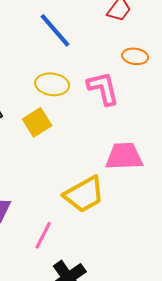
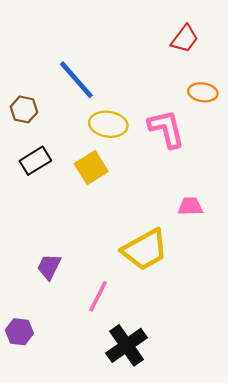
blue line: (55, 30) -> (76, 80), moved
pink trapezoid: (124, 156) -> (190, 206), size x0.6

